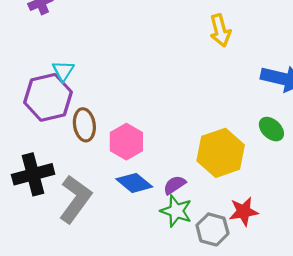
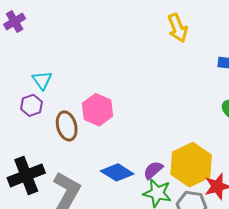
purple hexagon: (48, 97) -> (31, 105), size x0.5
pink hexagon: (126, 142) -> (97, 110), moved
yellow hexagon: (221, 153) -> (191, 165), moved

